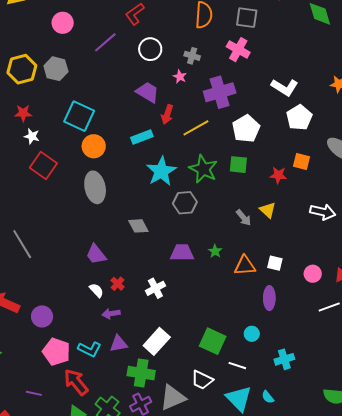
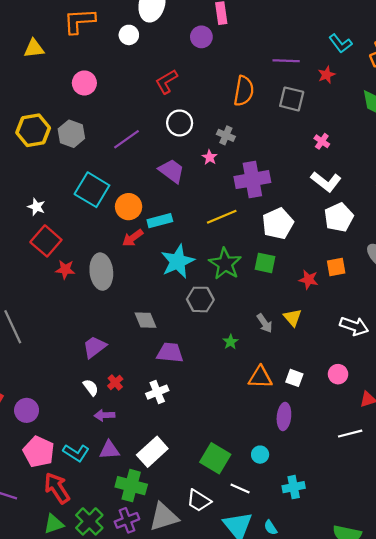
purple line: (105, 42) -> (126, 139), moved
pink cross: (238, 50) -> (322, 141), moved, size x0.6
red star: (23, 113) -> (65, 269), moved
red arrow: (167, 114) -> (133, 238), moved, turned 30
orange circle: (94, 146) -> (129, 207), moved
orange square: (301, 162) -> (336, 267), turned -30
green star: (215, 251) -> (230, 342), moved
purple trapezoid: (182, 253) -> (170, 353), moved
purple trapezoid: (96, 254) -> (94, 347), turned 85
pink circle: (313, 274) -> (338, 374), moved

